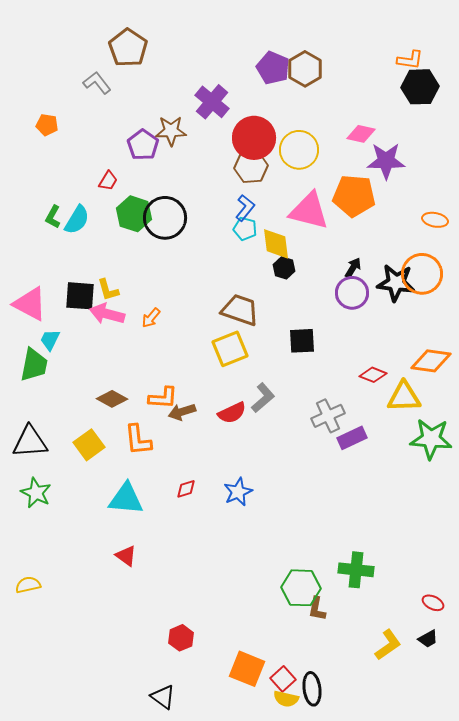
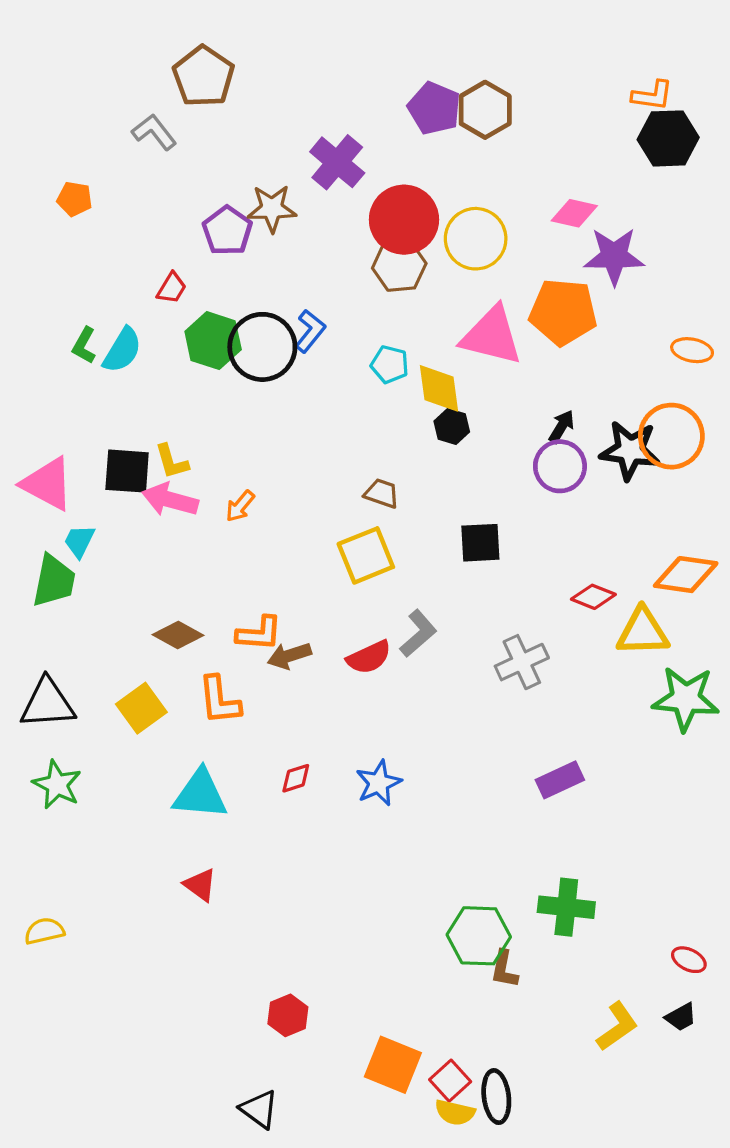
blue L-shape: (245, 208) -> (310, 331), moved
brown trapezoid: (240, 310) -> (382, 493), size x0.6
purple rectangle: (352, 438) -> (560, 780), moved

